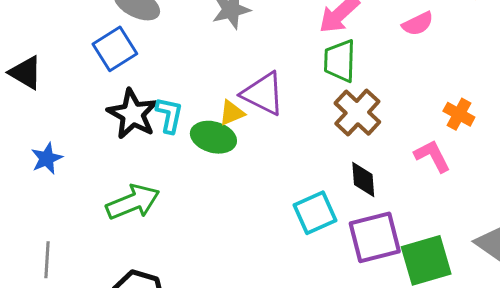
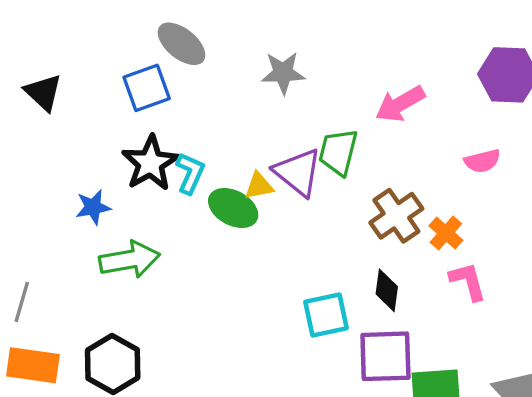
pink semicircle: (418, 24) -> (482, 161), moved
green trapezoid: (340, 61) -> (338, 152), moved
orange cross: (459, 114) -> (446, 233), moved
blue star: (47, 158) -> (93, 207), moved

